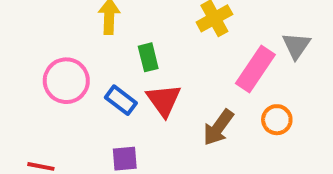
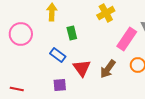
pink circle: (66, 81) -> (21, 34), moved
red triangle: (164, 100) -> (82, 68), moved

